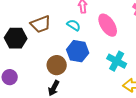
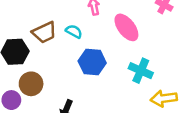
cyan semicircle: (74, 25) -> (74, 31), moved
brown circle: (57, 65) -> (31, 84), moved

